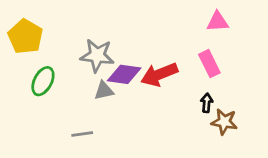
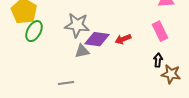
red arrow: (159, 74) -> (123, 39), size x0.6
green ellipse: (43, 81) -> (34, 31), moved

